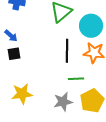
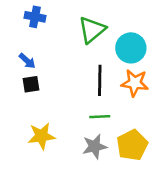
green line: (76, 79) -> (100, 117), moved

